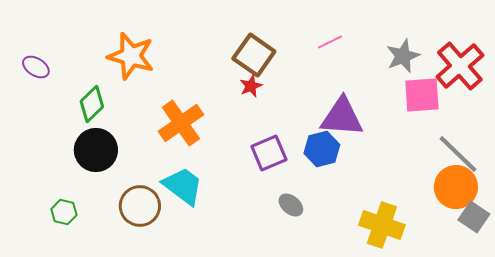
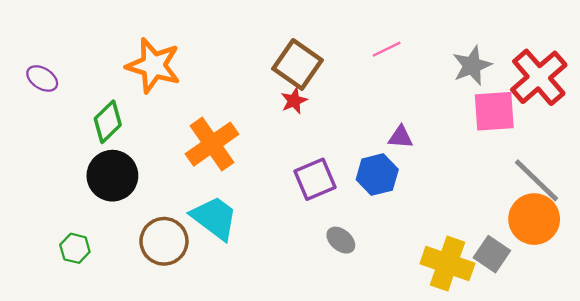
purple triangle: (342, 117) -> (401, 137), size x0.5
gray square: (474, 217) -> (492, 254), moved

